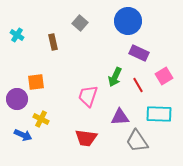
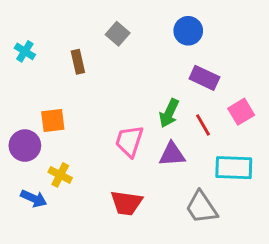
blue circle: (128, 21) -> (188, 31), size x0.7
purple triangle: (120, 117) -> (172, 154), moved

